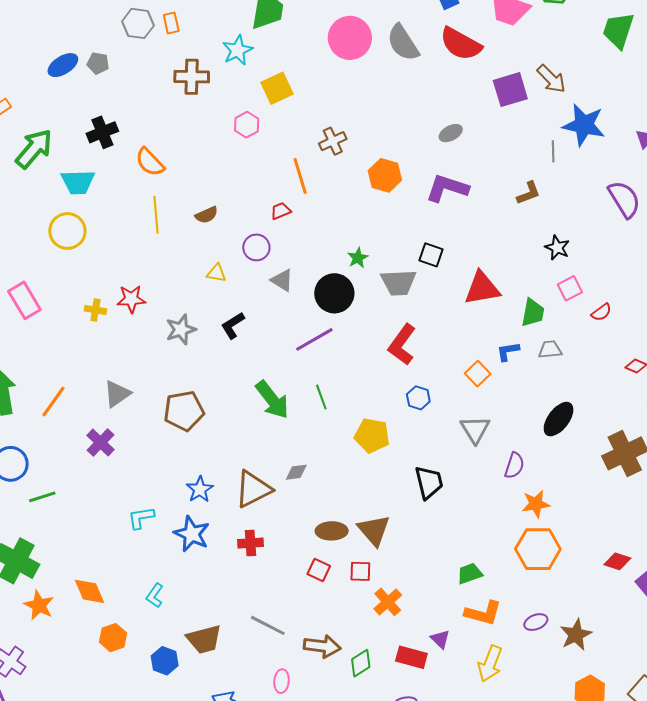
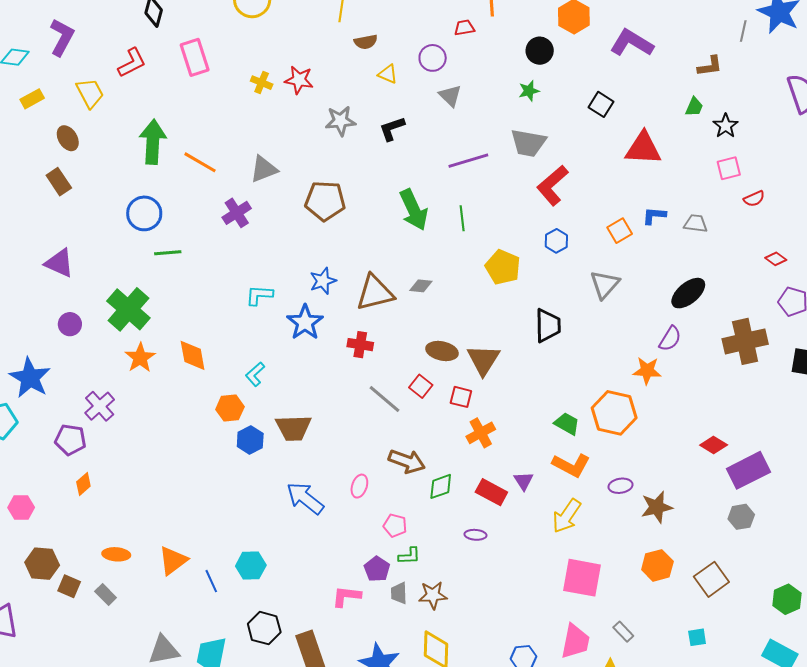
brown semicircle: (207, 215) -> (366, 42), moved
gray trapezoid: (398, 283) -> (528, 143), moved
black circle: (334, 293) -> (540, 51), moved, size x0.7
green trapezoid: (533, 313) -> (694, 107), moved, size x0.7
orange line: (53, 401) -> (200, 162), turned 72
purple semicircle: (514, 465) -> (670, 339), moved
orange hexagon: (538, 549) -> (614, 413), moved
green trapezoid: (470, 574) -> (567, 424), turned 36
gray line: (268, 625) -> (384, 399), moved
orange hexagon: (113, 638) -> (230, 408), moved

